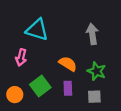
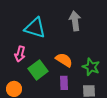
gray arrow: (92, 34) -> (75, 21), moved
green square: (40, 86) -> (38, 70), moved

